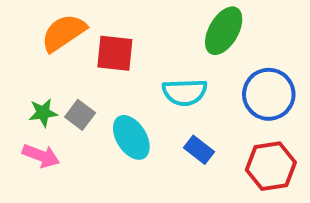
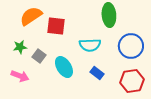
green ellipse: (224, 31) -> (109, 15), turned -35
green star: (43, 113) -> (20, 47), moved

